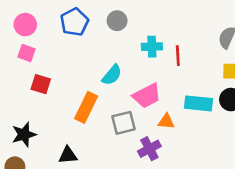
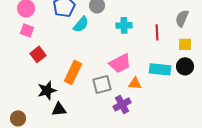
red line: (178, 56) -> (157, 32), moved
cyan semicircle: (112, 75) -> (81, 24), moved
red square: (41, 84) -> (38, 54), turned 35
black star: (24, 134) -> (47, 90), moved

